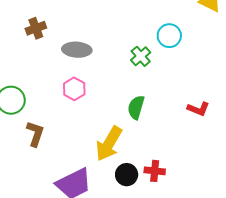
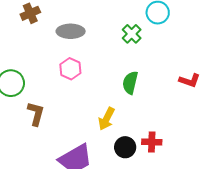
yellow arrow: (109, 144) -> (107, 119), size x0.7

